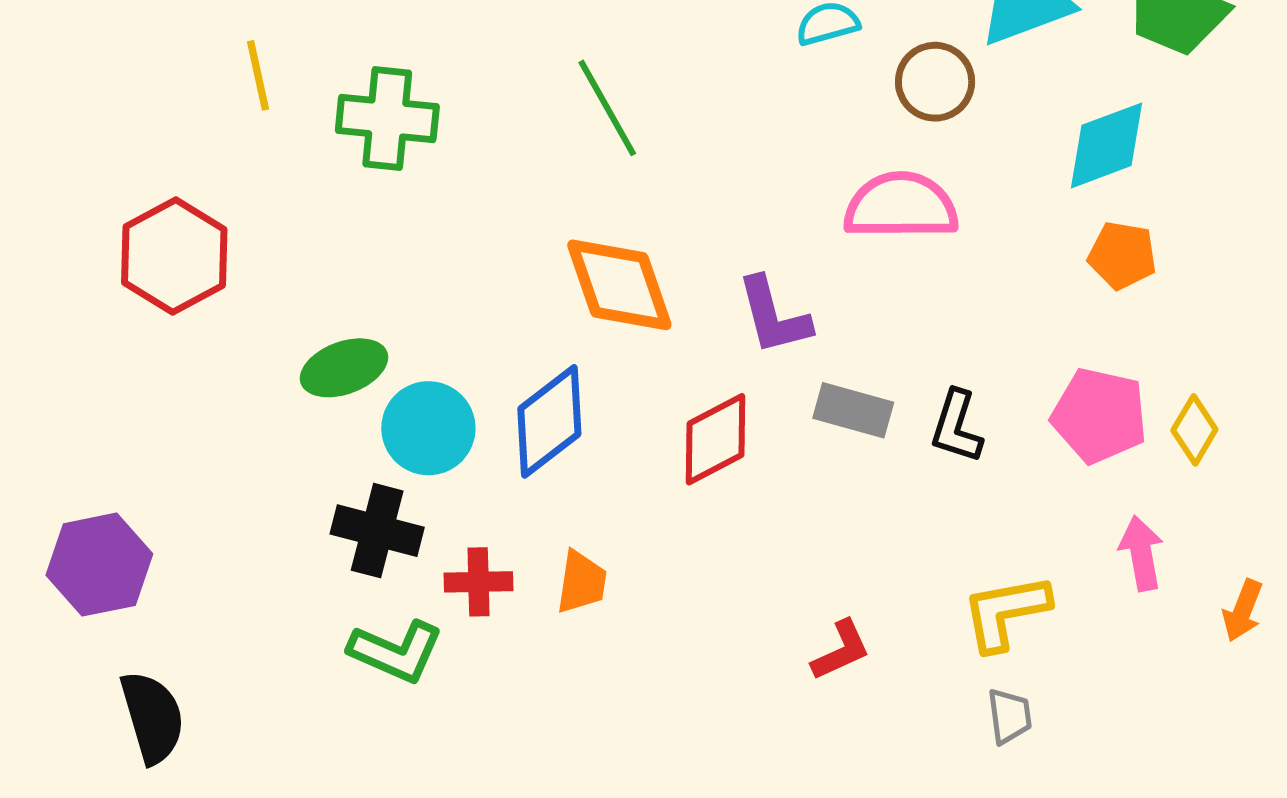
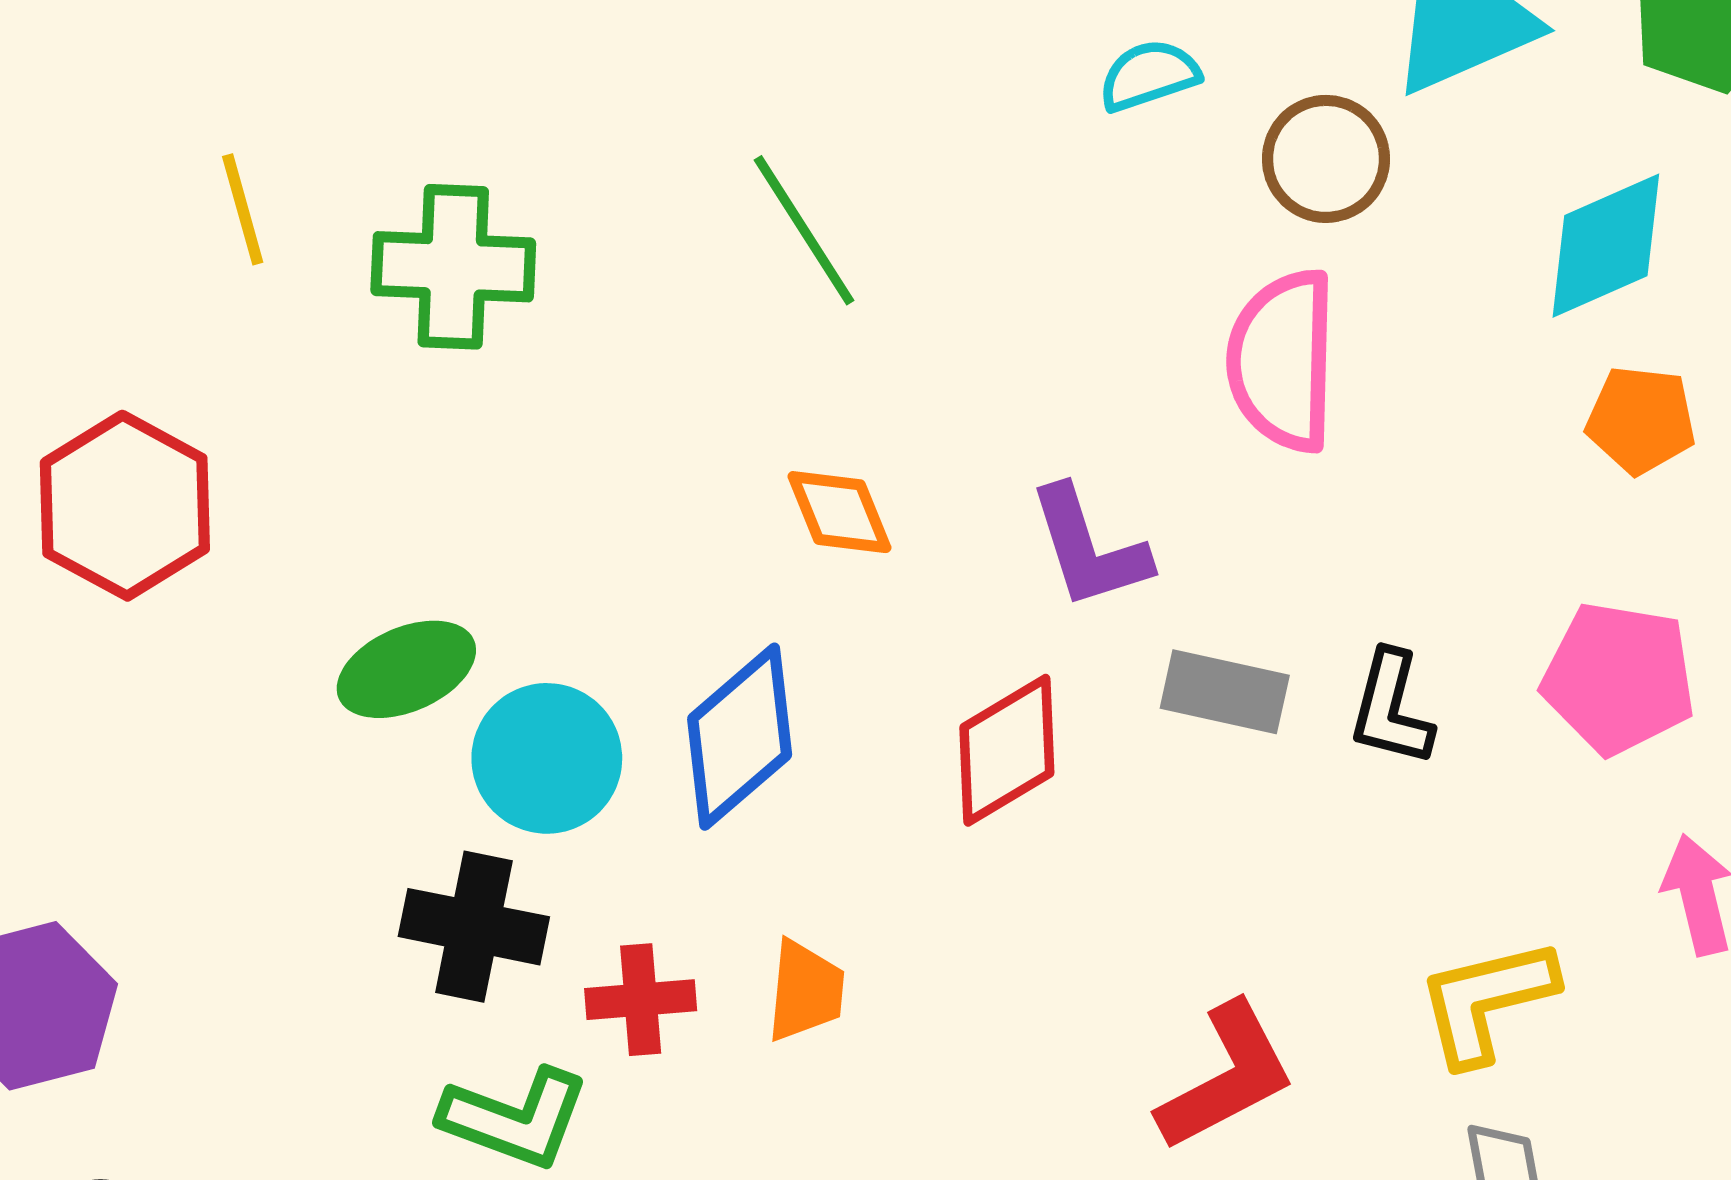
pink semicircle: (901, 206) -> (1282, 361), turned -85
orange diamond: (619, 285) -> (839, 512), size x0.6
red L-shape: (841, 650) -> (1226, 1077), size x1.5

